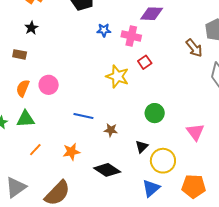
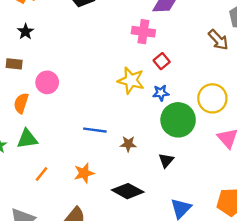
blue star: (104, 30) -> (161, 93), moved
pink circle: (49, 85) -> (47, 82), moved
green circle: (155, 113) -> (178, 120), size x1.5
yellow circle: (163, 161) -> (212, 98), moved

